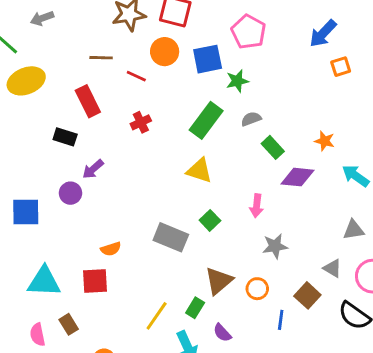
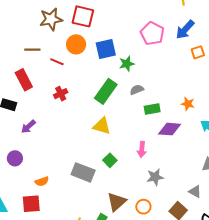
pink pentagon: (249, 32) -> (152, 33), moved
green rectangle: (273, 147) -> (152, 109), turned -56
purple circle: (70, 193) -> (15, 158), moved

